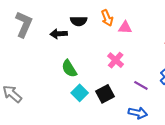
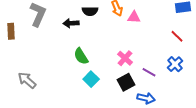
pink cross: (116, 60) -> (125, 58), moved
black square: (105, 94) -> (126, 82), moved

